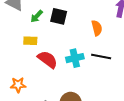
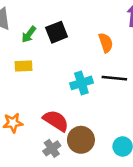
black square: (59, 16) -> (57, 32), turned -30
red semicircle: (48, 60) -> (56, 121), moved

